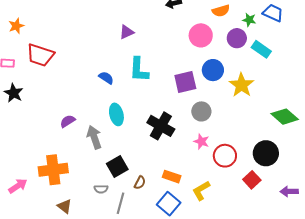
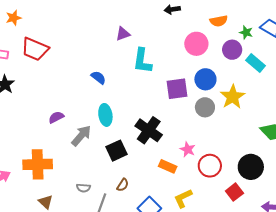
cyan L-shape: (139, 70) -> (142, 61), moved
gray circle: (201, 111) -> (205, 107), moved
gray arrow: (94, 137) -> (81, 136), turned 55
black square: (117, 166) -> (116, 151), moved
orange rectangle: (172, 177) -> (168, 166), moved

